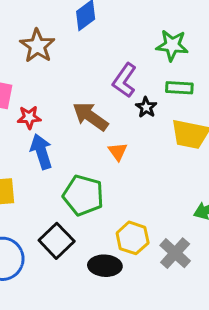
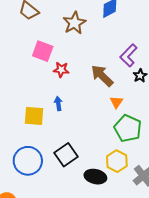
blue arrow: (41, 152) -> (58, 104), moved, size x0.6
green pentagon: (83, 195) -> (128, 128), moved

